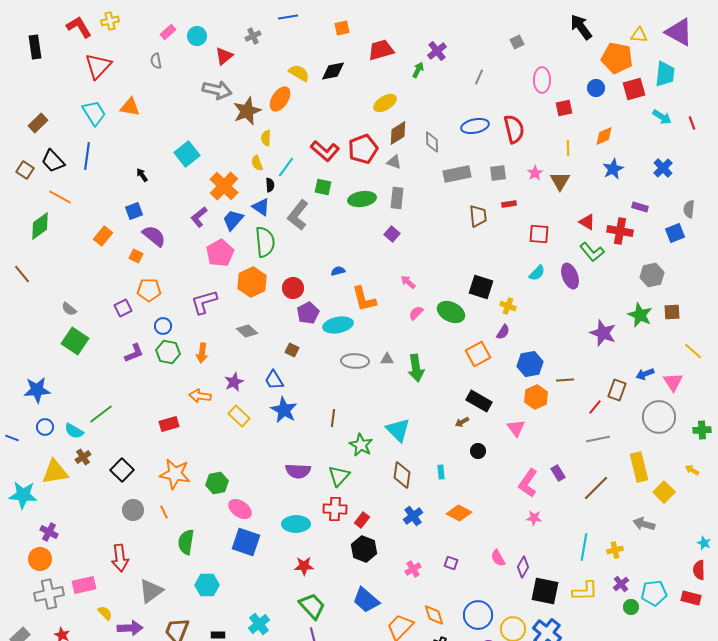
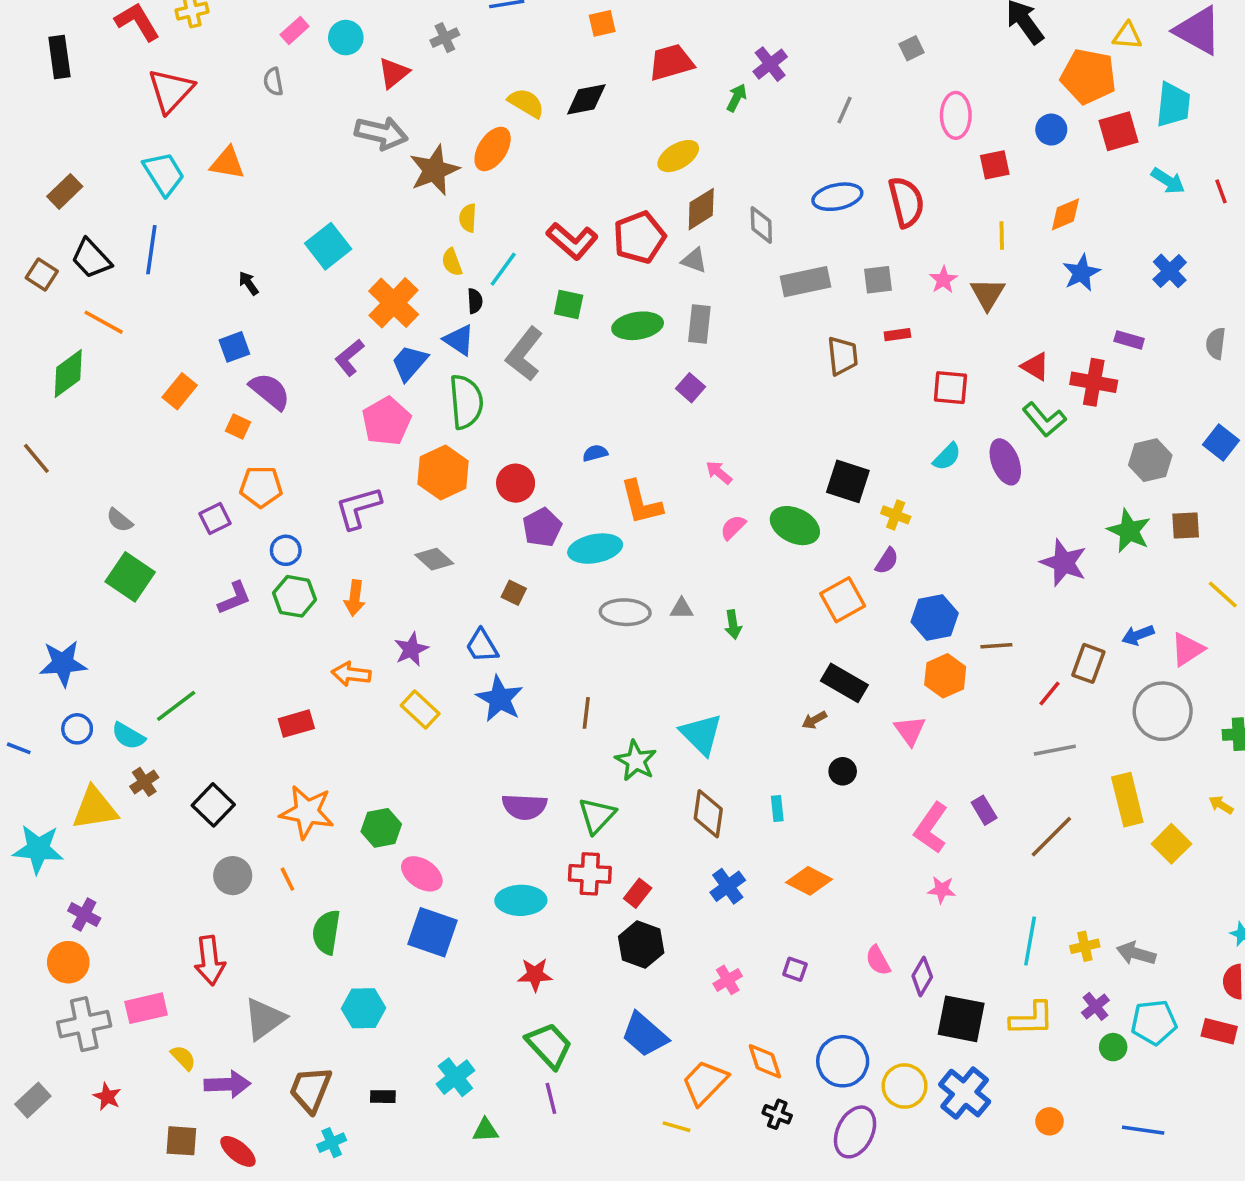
blue square: (675, 233) -> (1221, 442), moved, turned -30
green arrow: (416, 368) -> (733, 625), size x0.6
pink triangle: (673, 382) -> (1187, 649), turned 30
gray arrow: (644, 524) -> (1136, 953), moved

